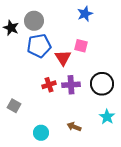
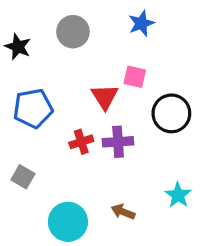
gray circle: (34, 21) -> (73, 32), moved
blue pentagon: (39, 46) -> (33, 108), moved
black circle: (102, 84) -> (171, 113), moved
cyan circle: (41, 133) -> (68, 222), size x1.5

